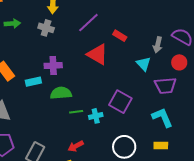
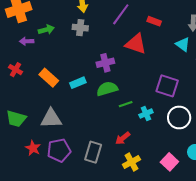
purple cross: (53, 66) -> (105, 63), moved
cyan cross: (96, 116) -> (146, 114), moved
red arrow: (76, 146) -> (123, 138), moved
white circle: (124, 147) -> (179, 117), moved

